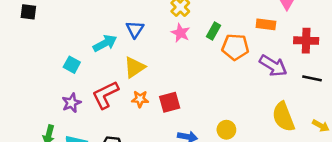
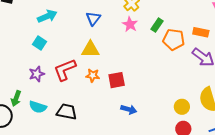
orange rectangle: (266, 24) -> (201, 32), moved
cyan arrow: (105, 43) -> (47, 16), moved
yellow triangle: (135, 67) -> (90, 49), turned 30
yellow circle: (226, 130) -> (182, 107), moved

